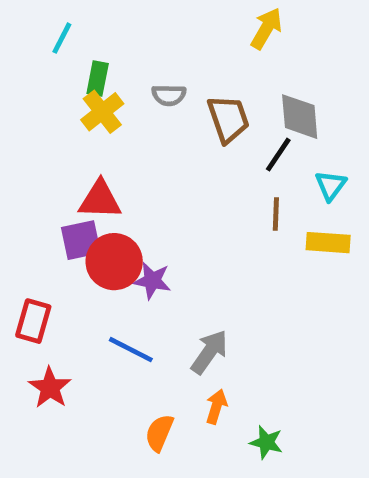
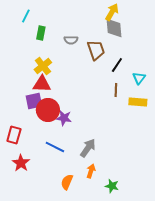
yellow cross: (102, 112) -> (43, 66), moved
gray diamond: (300, 117) -> (114, 28), moved

